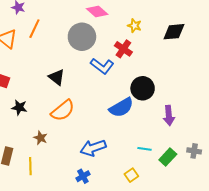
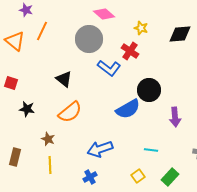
green rectangle: (168, 157) -> (170, 177), moved
yellow line: (30, 166) -> (50, 165), moved

